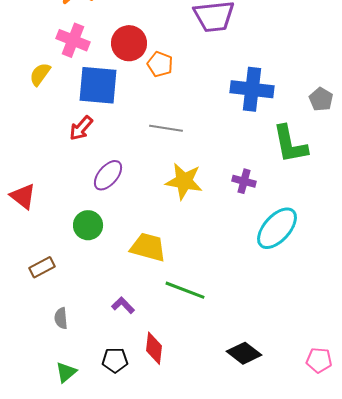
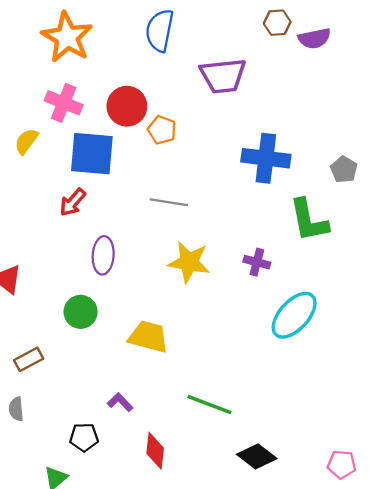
purple ellipse: (108, 175) -> (103, 255), turned -36
green line: (185, 290) -> (209, 405), moved
gray semicircle: (61, 318) -> (16, 409), moved
black pentagon: (115, 360) -> (84, 437), moved

